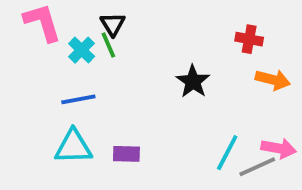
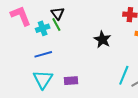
cyan cross: (82, 50) -> (43, 28), turned 32
cyan triangle: (73, 147) -> (43, 79), turned -50

